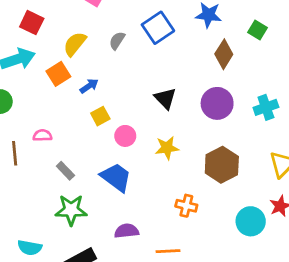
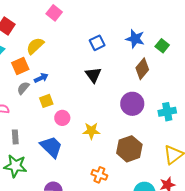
blue square: (158, 28) -> (97, 43), size x0.7
green square: (258, 30) -> (162, 46), moved
gray semicircle: (117, 41) -> (23, 88), moved
black triangle: (165, 98) -> (93, 75), moved
gray rectangle: (65, 171) -> (15, 137), turned 32

